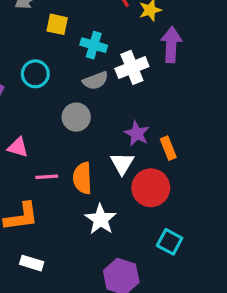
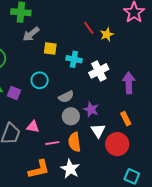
purple arrow: (171, 45) -> (129, 83), moved
gray semicircle: (95, 81) -> (66, 97), moved
gray circle: (76, 117) -> (71, 116), moved
purple star: (137, 133) -> (91, 109), moved
white star: (101, 219) -> (70, 169), moved

